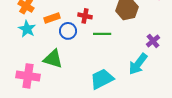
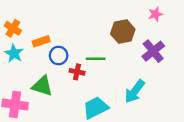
red cross: (85, 16) -> (77, 72), moved
purple cross: (153, 41) -> (153, 51), moved, size x1.5

